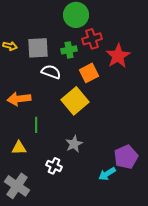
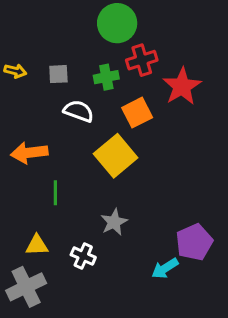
gray square: (38, 48) -> (58, 74), size x0.6
yellow triangle: (19, 148) -> (37, 245), moved
gray cross: (17, 186) -> (26, 287), turned 30

